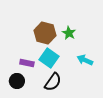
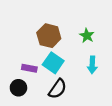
green star: (69, 33) -> (87, 36), moved
cyan arrow: (85, 60) -> (92, 65), turned -112

